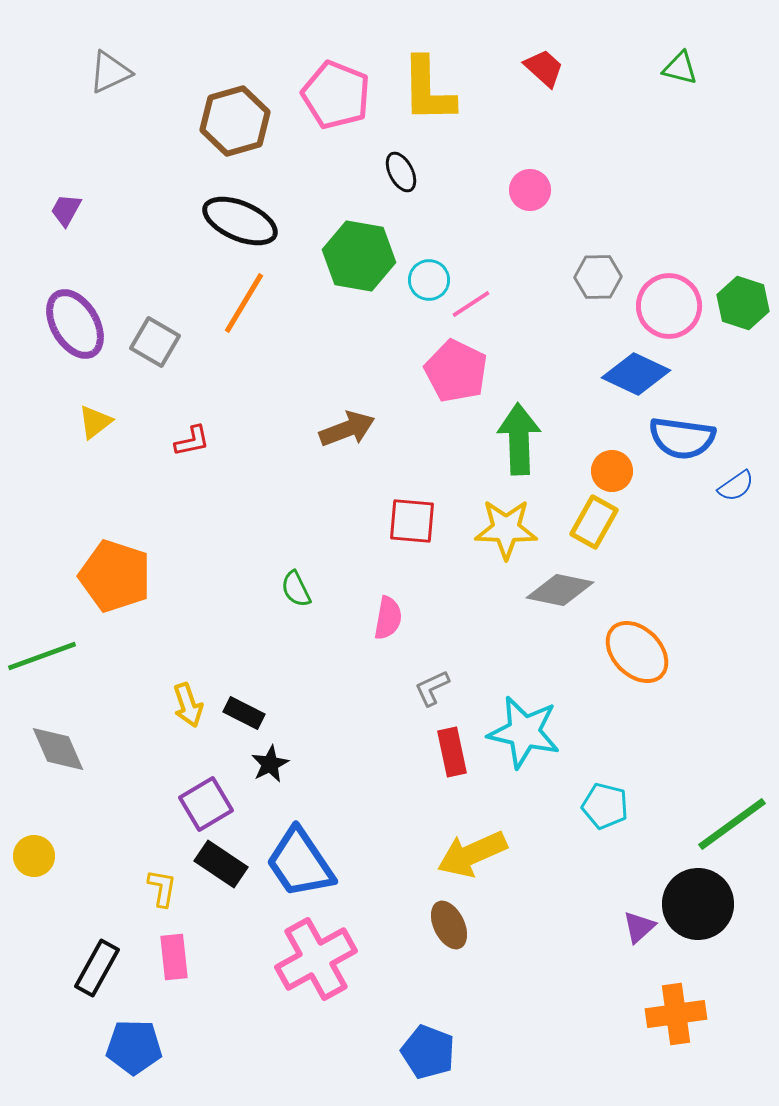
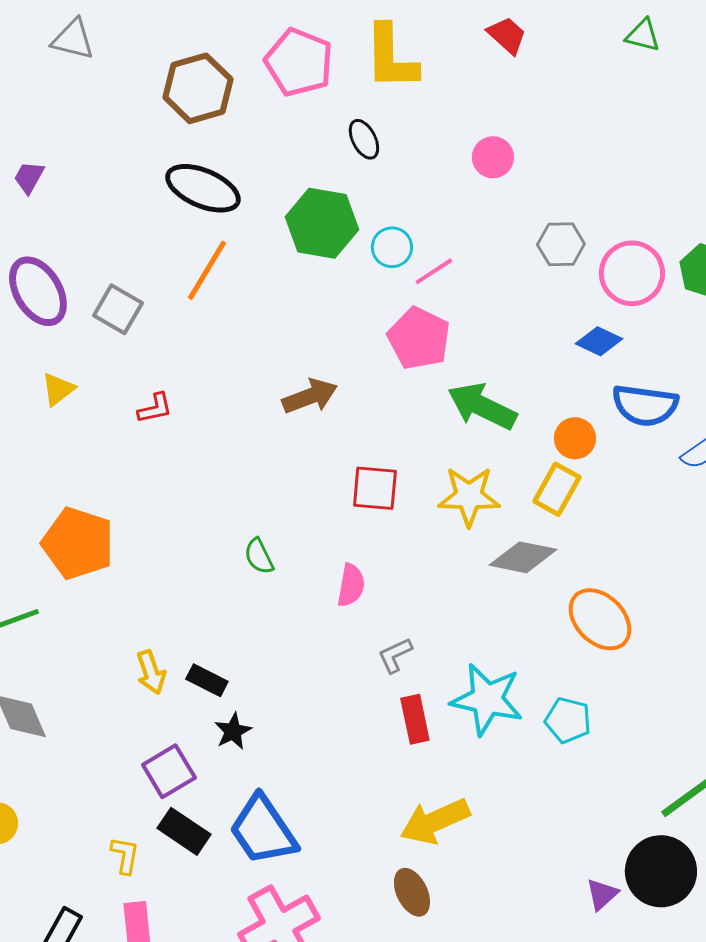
gray triangle: (110, 72) -> (73, 39), turned 39
blue diamond: (636, 374) -> (599, 341), size x0.7
green arrow: (519, 439) -> (482, 406), turned -62
cyan pentagon: (605, 806) -> (568, 720), moved

